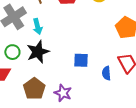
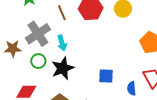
green circle: (12, 52) -> (38, 61), moved

